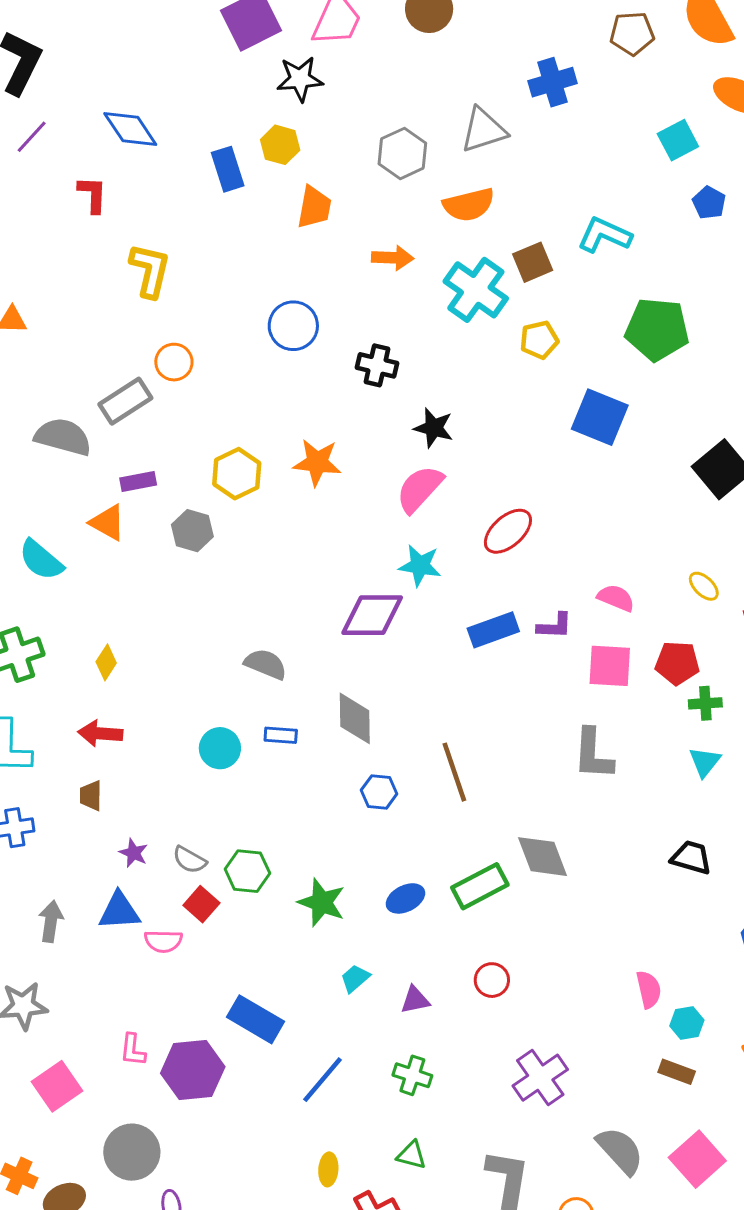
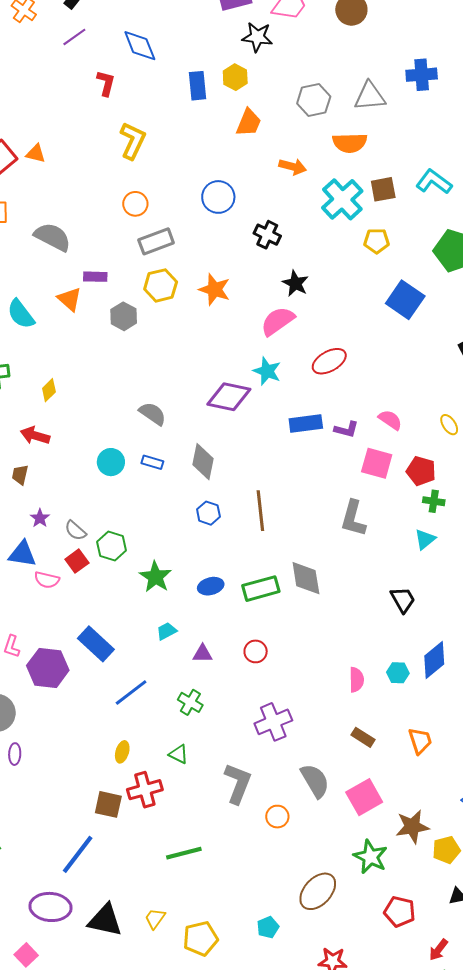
gray rectangle: (125, 401) -> (156, 241), moved
black trapezoid: (691, 857) -> (403, 600), turned 32
cyan hexagon: (687, 1023) -> (398, 673), moved

